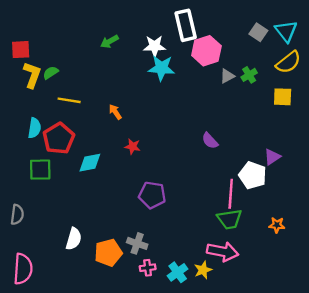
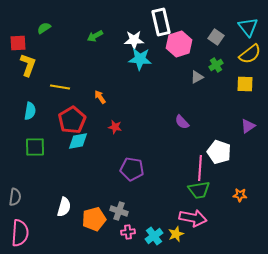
gray square: (258, 32) -> (216, 37), moved
green semicircle: (51, 73) -> (44, 28), moved
gray triangle: (227, 76) -> (197, 77), moved
red pentagon: (59, 138) -> (72, 120), moved
purple triangle: (272, 157) -> (248, 126), moved
gray semicircle: (17, 215) -> (15, 197), moved

